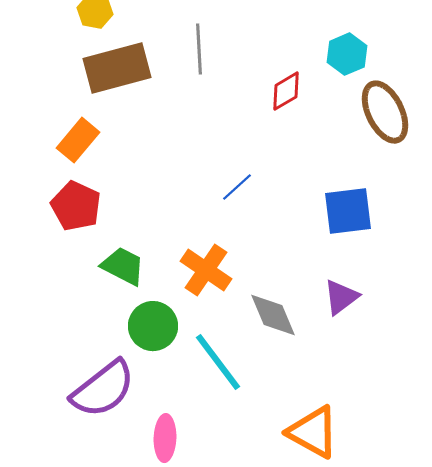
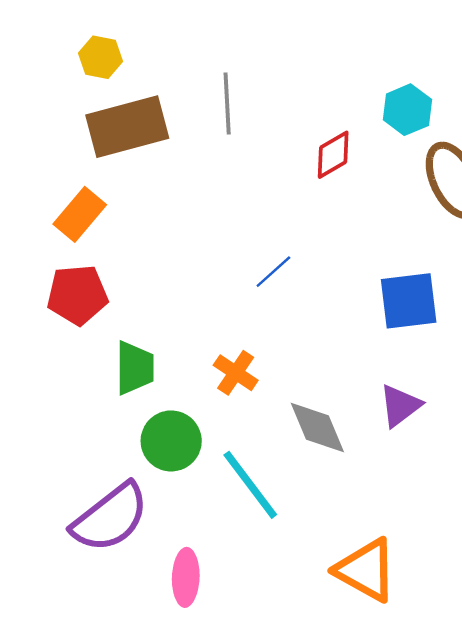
red pentagon: (76, 206) -> (77, 295), turned -30
green trapezoid: (123, 266) -> (135, 368), turned 63
orange cross: (206, 270) -> (236, 373), size x0.7

